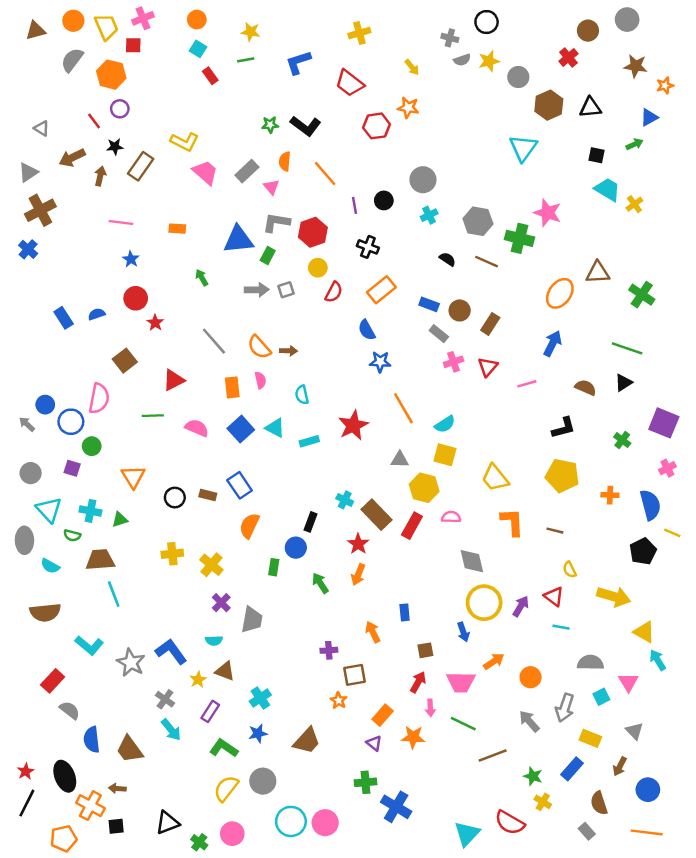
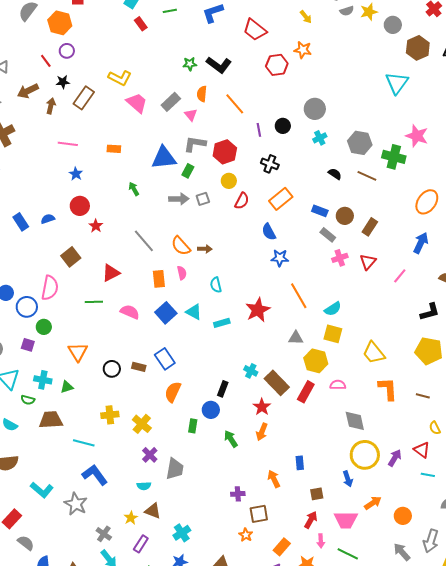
pink line: (527, 384) -> (400, 276), turned -35
cyan line: (114, 594) -> (84, 443), moved, turned -55
blue L-shape: (171, 652) -> (95, 475), moved

